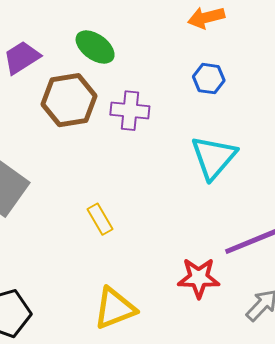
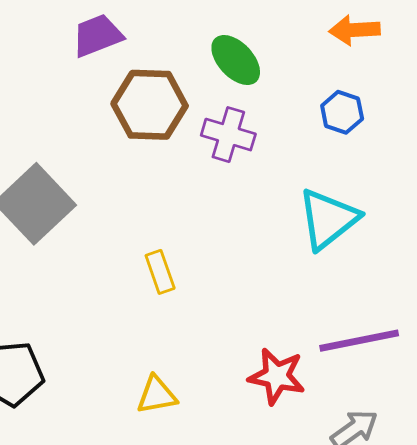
green ellipse: (95, 47) -> (236, 60), moved
yellow triangle: (115, 308) -> (157, 395), size x0.7

